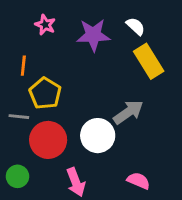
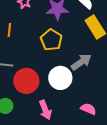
yellow pentagon: (45, 93) -> (51, 40), moved

